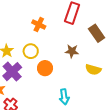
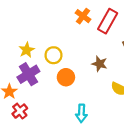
orange cross: (39, 24) -> (83, 16), moved

